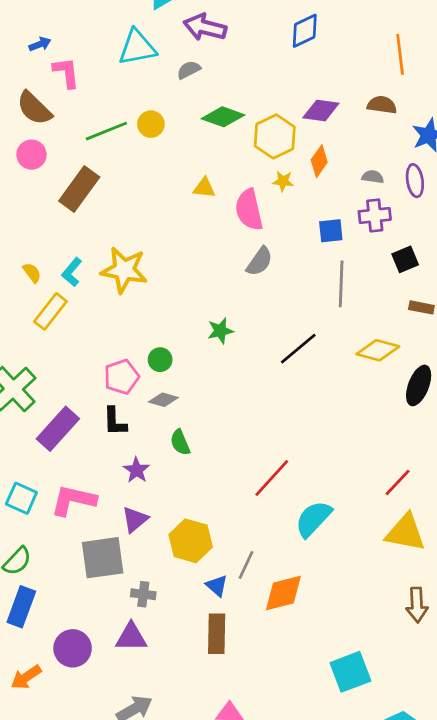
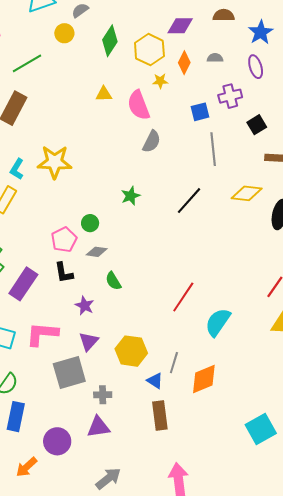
green diamond: (223, 117) -> (110, 41), turned -68
yellow circle: (151, 124) -> (64, 33), moved
gray semicircle: (373, 177) -> (215, 58), moved

